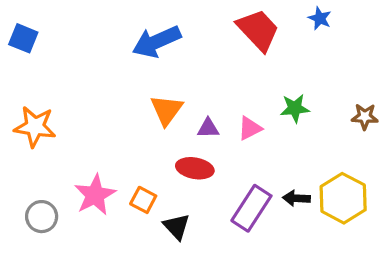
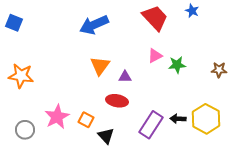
pink triangle: (250, 128) -> (155, 56), moved

